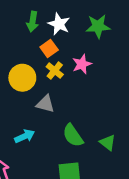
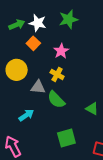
green arrow: (33, 22) -> (17, 25), turned -112
yellow cross: (55, 71) -> (57, 74), moved
green semicircle: (73, 136) -> (56, 100), moved

